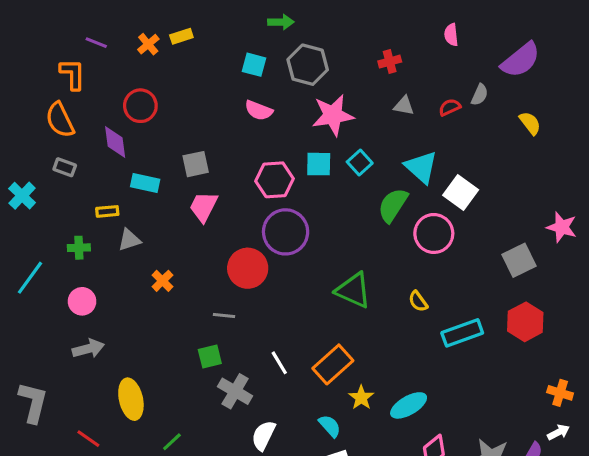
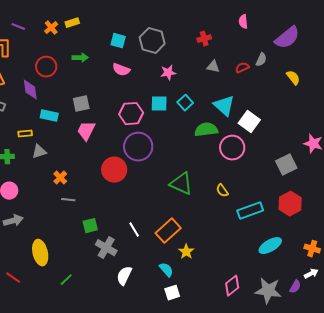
green arrow: (281, 22) -> (80, 58), moved
pink star: (333, 115) -> (168, 73), size x0.6
green semicircle: (393, 205) -> (206, 130), turned 50
gray line: (224, 316) -> (68, 200), moved
cyan ellipse: (409, 405) -> (270, 246), moved

